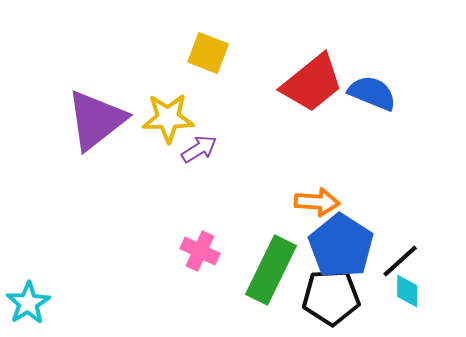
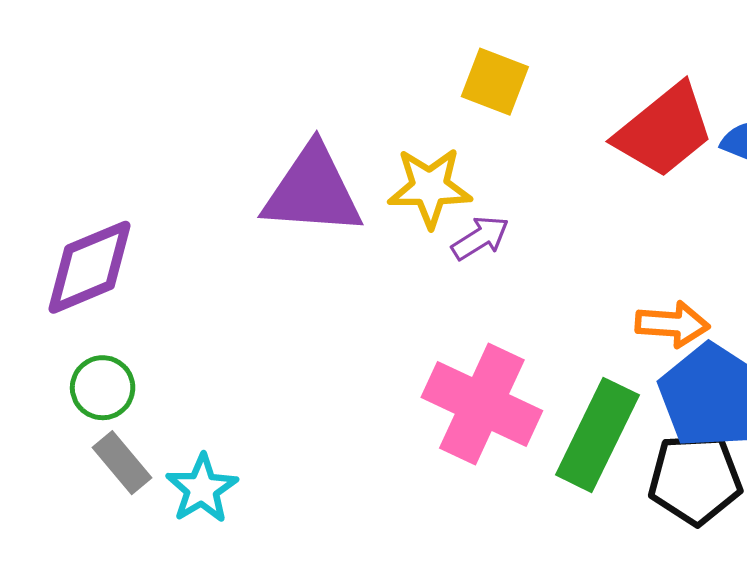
purple triangle: (96, 120) -> (313, 191), turned 42
pink cross: (200, 251) -> (482, 404), size x1.8

